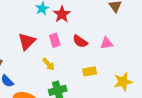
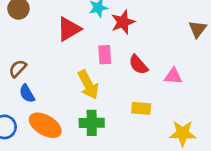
red triangle: (27, 41) -> (69, 29), moved
yellow arrow: (49, 64) -> (88, 85), size x1.5

